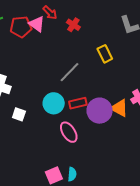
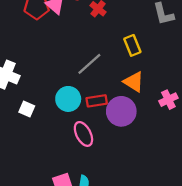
orange triangle: (119, 108) -> (134, 82), moved

